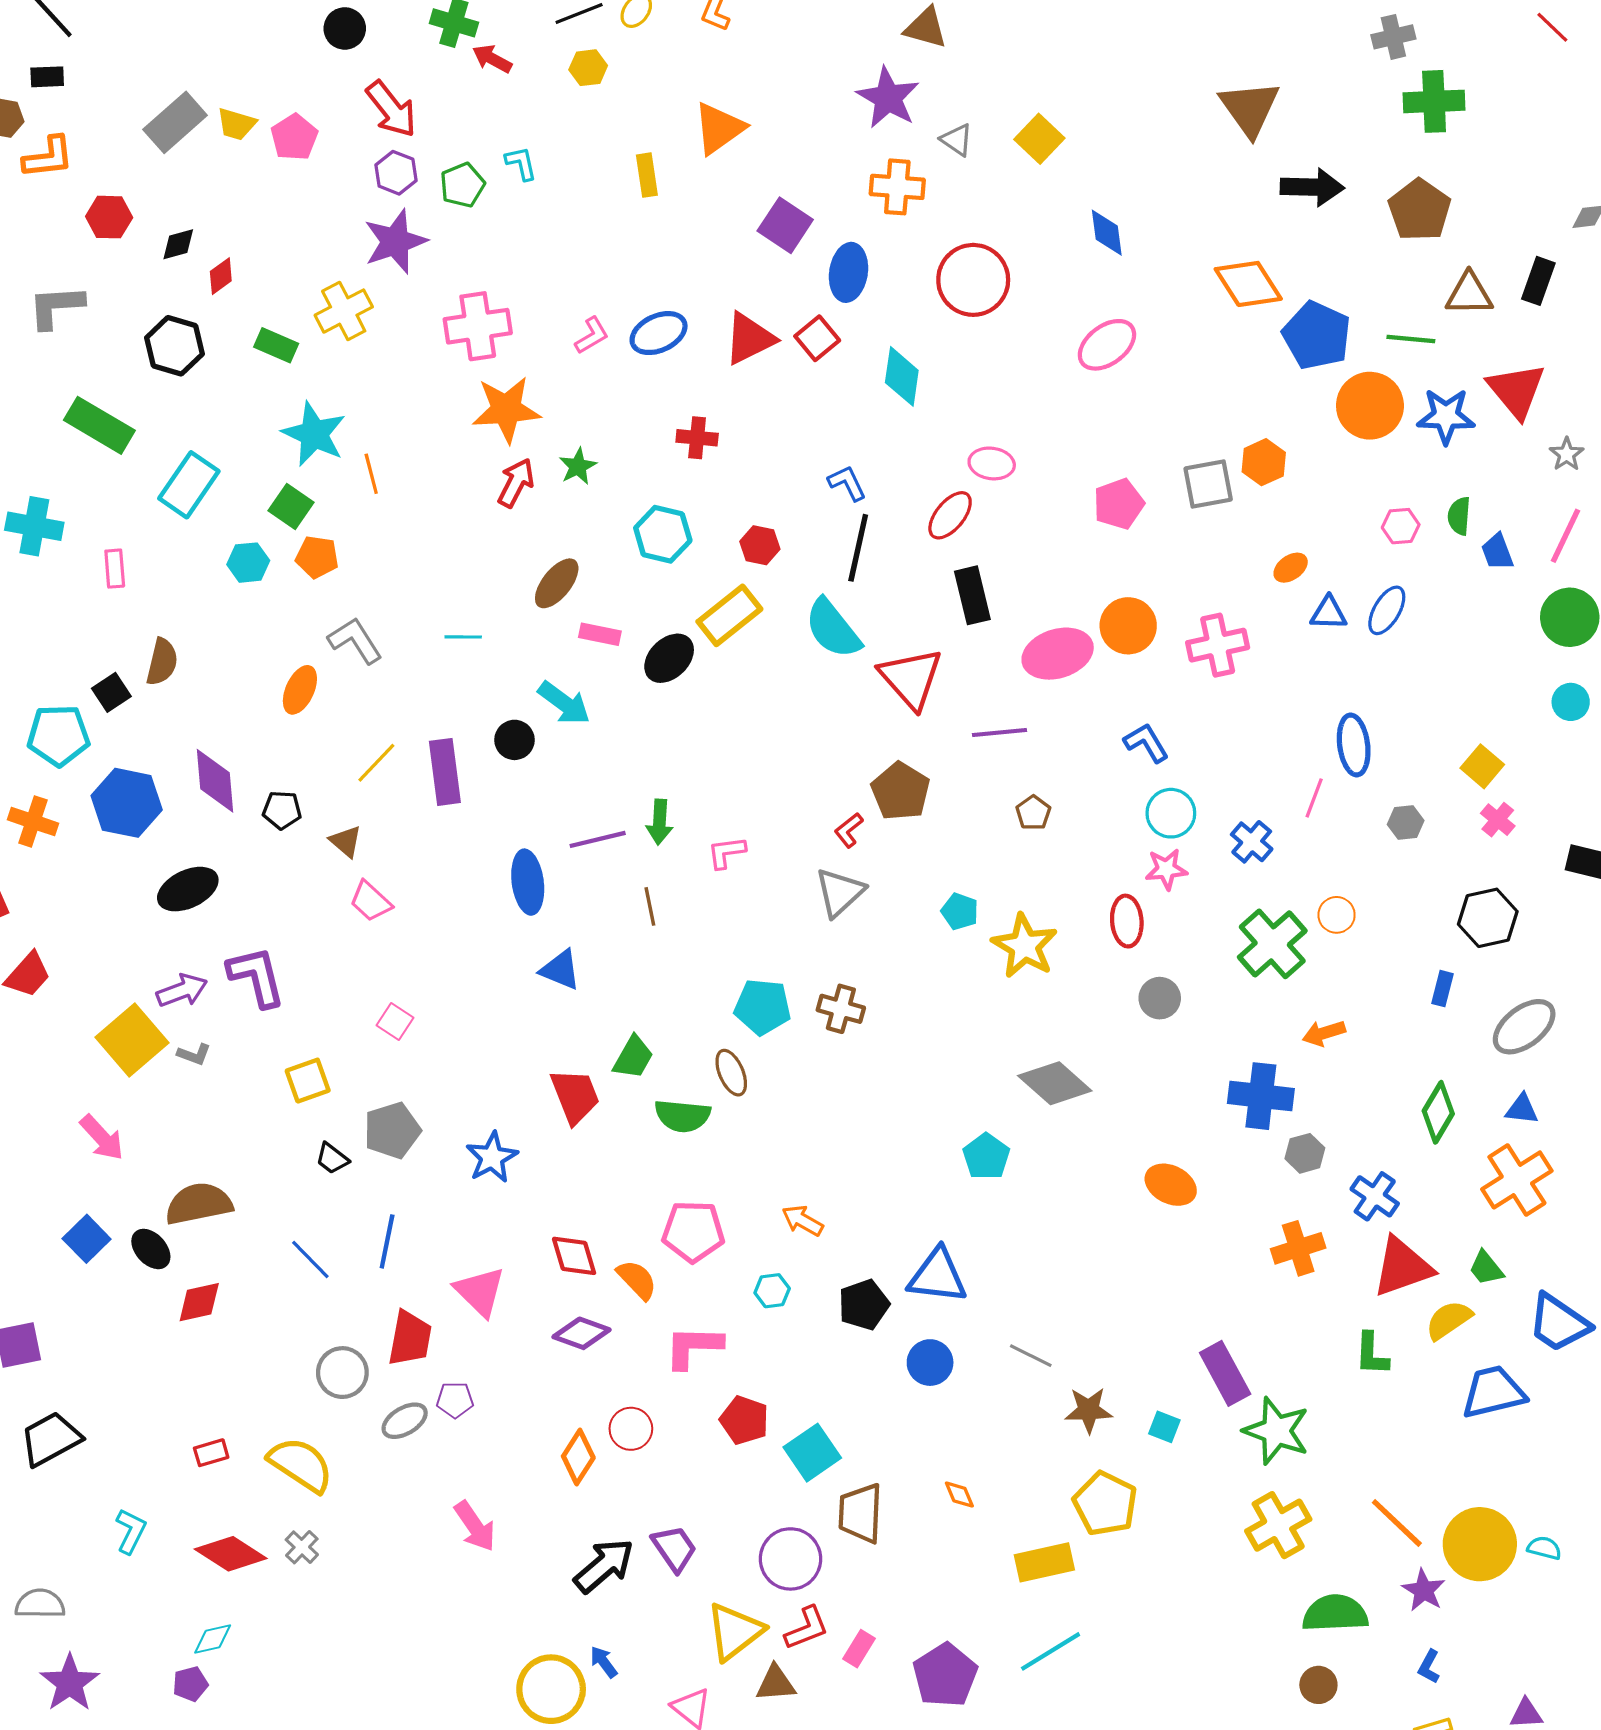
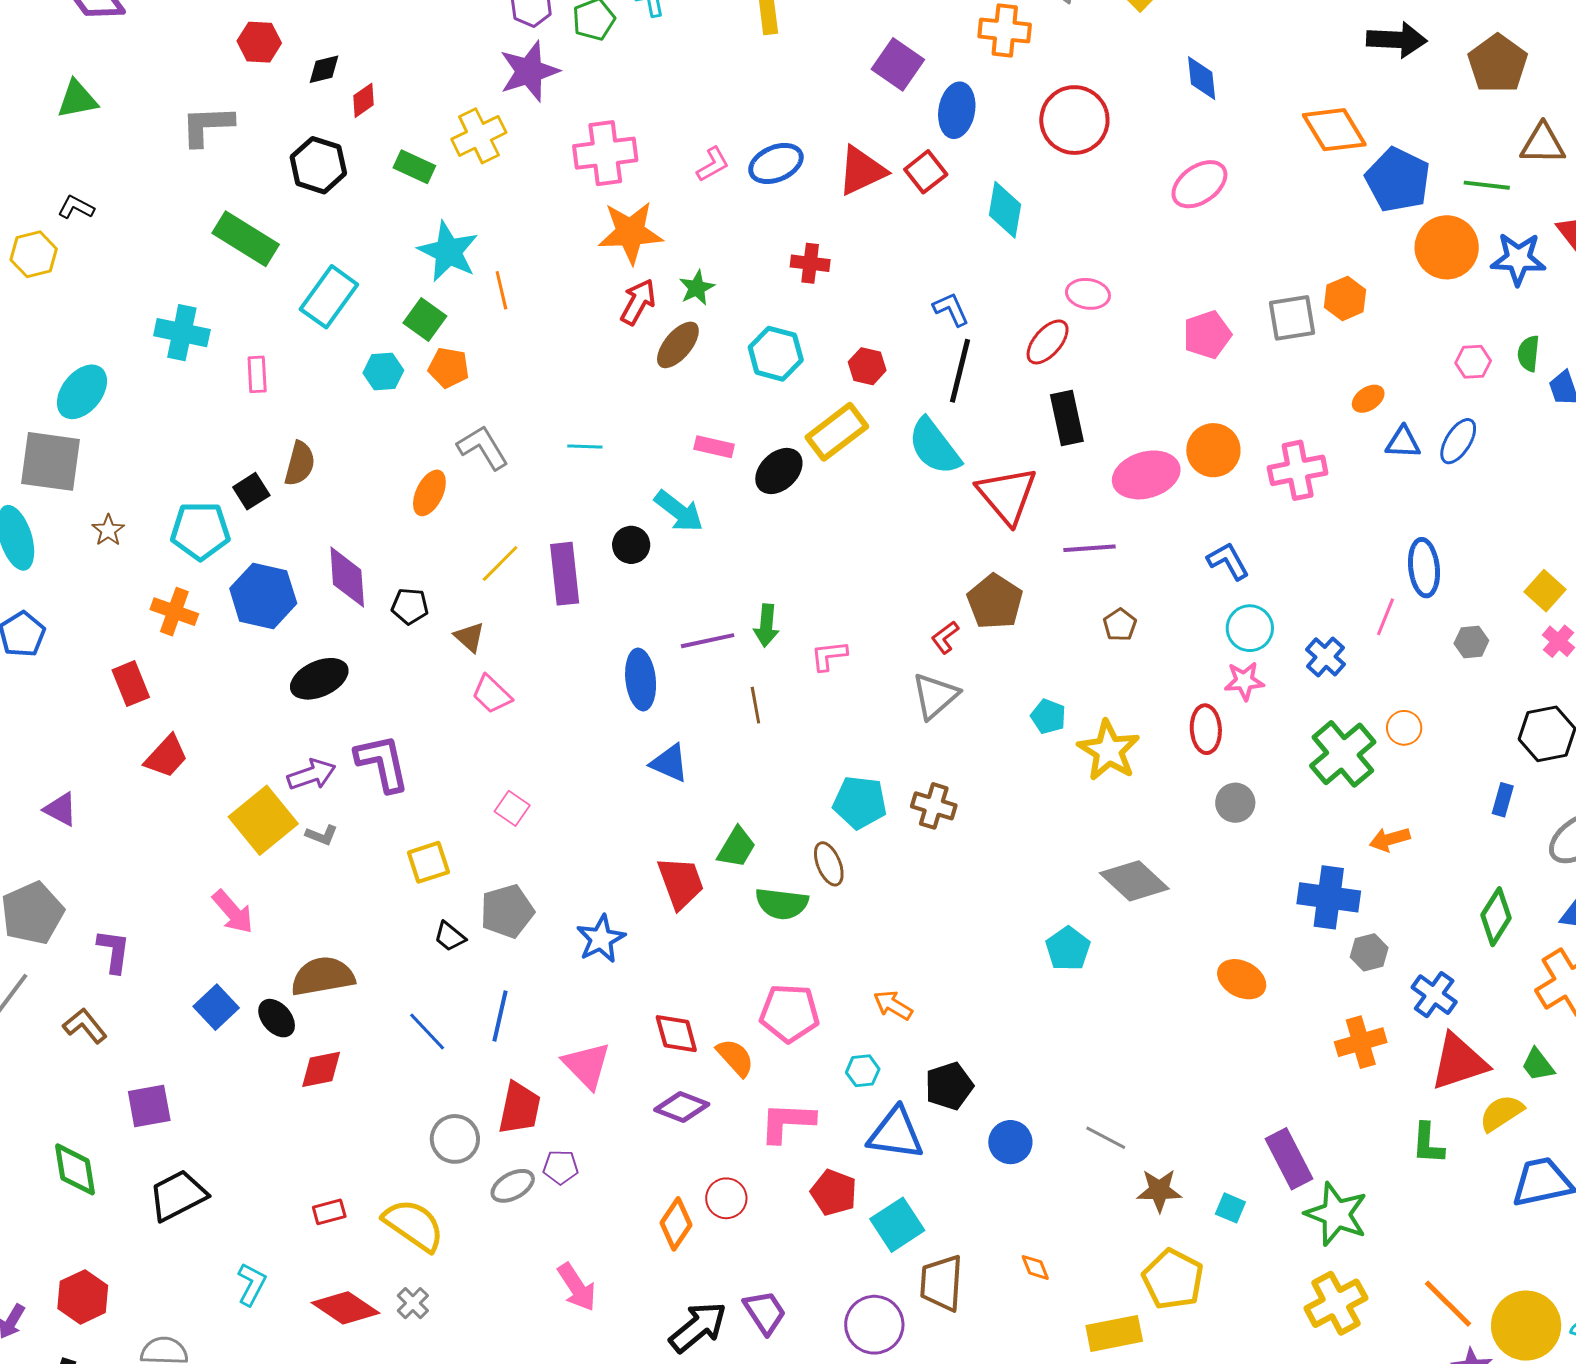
brown ellipse: (557, 583) -> (678, 345), moved
blue triangle: (938, 1276) -> (896, 1133), moved

